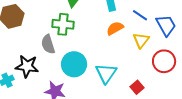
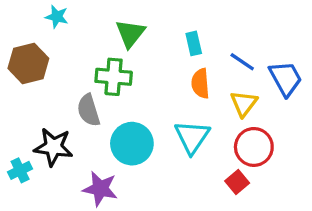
orange semicircle: (115, 28) -> (200, 84), turned -66
red circle: (164, 61) -> (254, 147), moved
cyan triangle: (106, 73) -> (192, 137), moved

